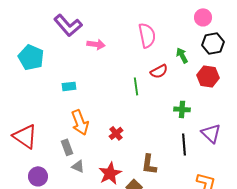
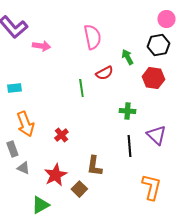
pink circle: (203, 17) -> (166, 19), moved

